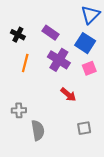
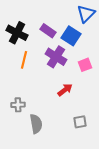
black cross: (18, 35) -> (17, 33), size x1.5
blue square: (85, 43) -> (71, 36), moved
red arrow: (68, 95) -> (65, 90), turned -77

